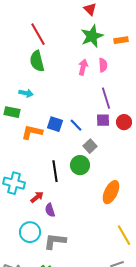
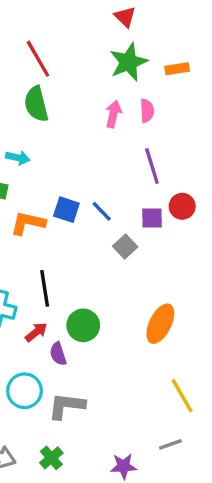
purple square: (103, 120) -> (152, 218), moved
green circle: (80, 165) -> (83, 325), moved
black line: (55, 171) -> (45, 288), moved

